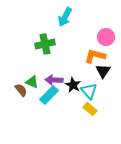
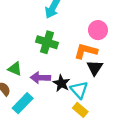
green cross: (45, 44) -> (47, 42), moved, turned 30
green triangle: (32, 82) -> (15, 69), moved
cyan rectangle: (49, 95) -> (23, 103), moved

